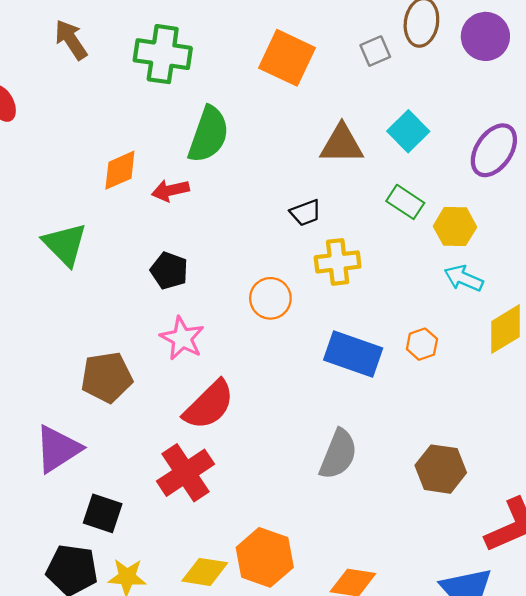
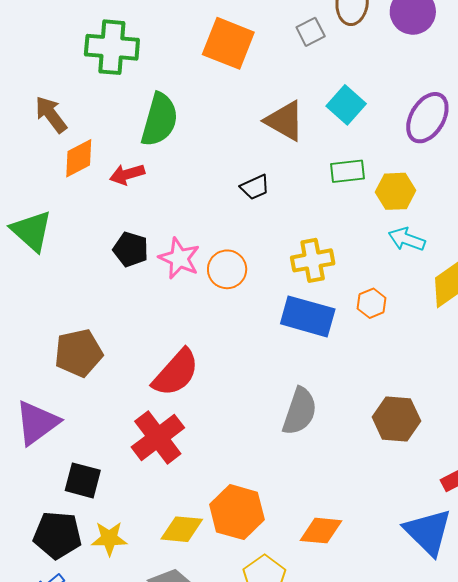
brown arrow: (71, 40) -> (51, 114), moved
brown triangle: (342, 144) -> (285, 121), turned 33
green rectangle: (405, 202) -> (348, 171), turned -36
yellow cross: (338, 262) -> (313, 260), moved
pink star: (182, 338) -> (179, 258), moved

